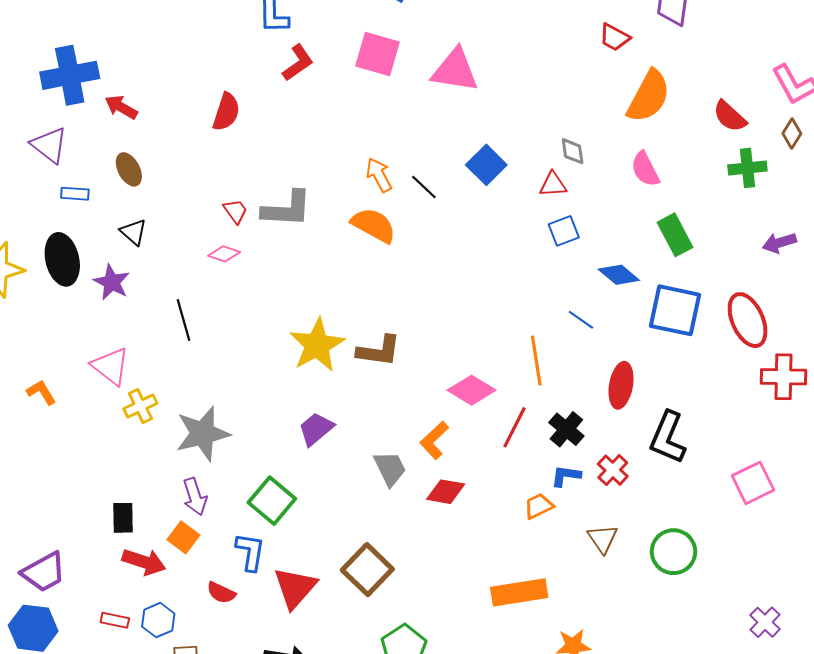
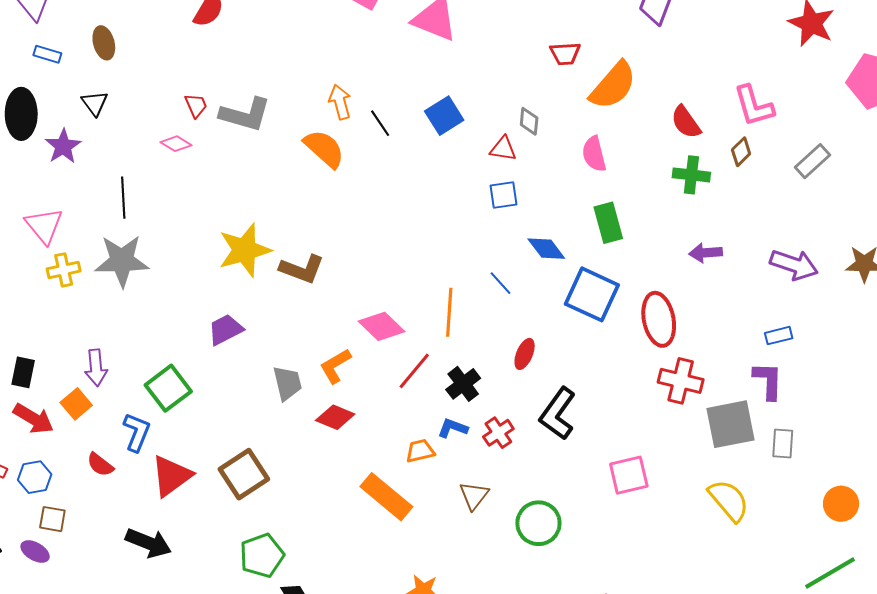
red trapezoid: (615, 37) -> (565, 54), moved, turned -44
red ellipse: (621, 385) -> (525, 354), size x0.7
gray star: (203, 434) -> (122, 261), moved
orange rectangle: (519, 592) -> (386, 497), moved, turned 36

